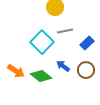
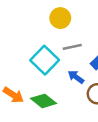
blue arrow: (63, 66) -> (76, 77), moved

